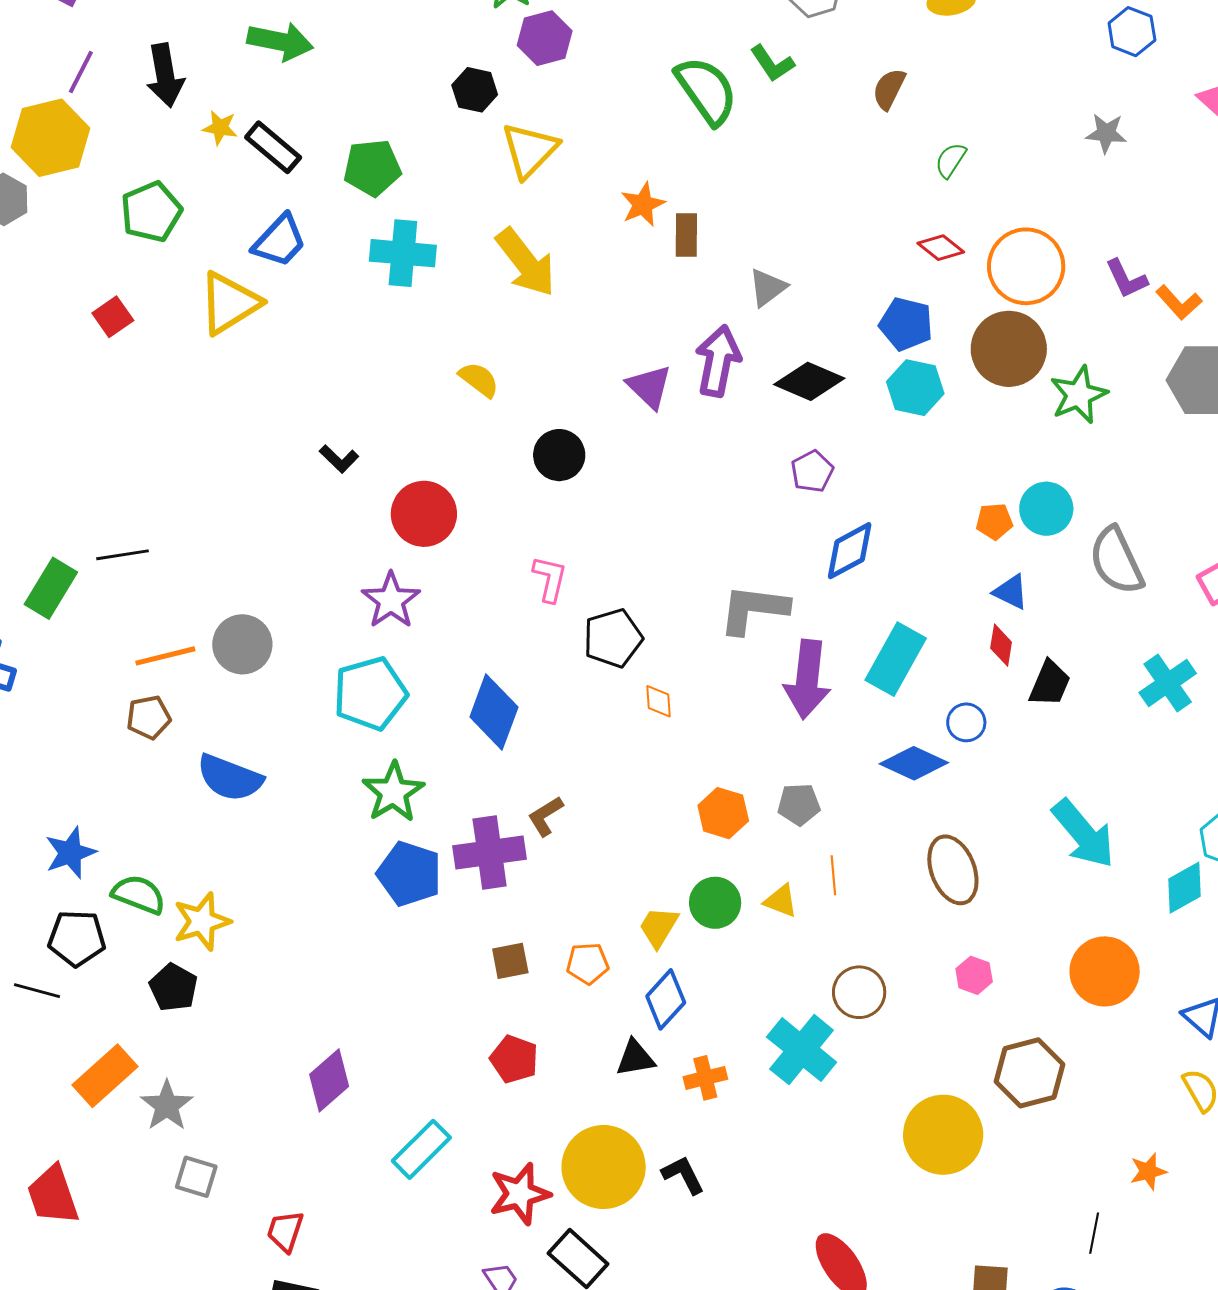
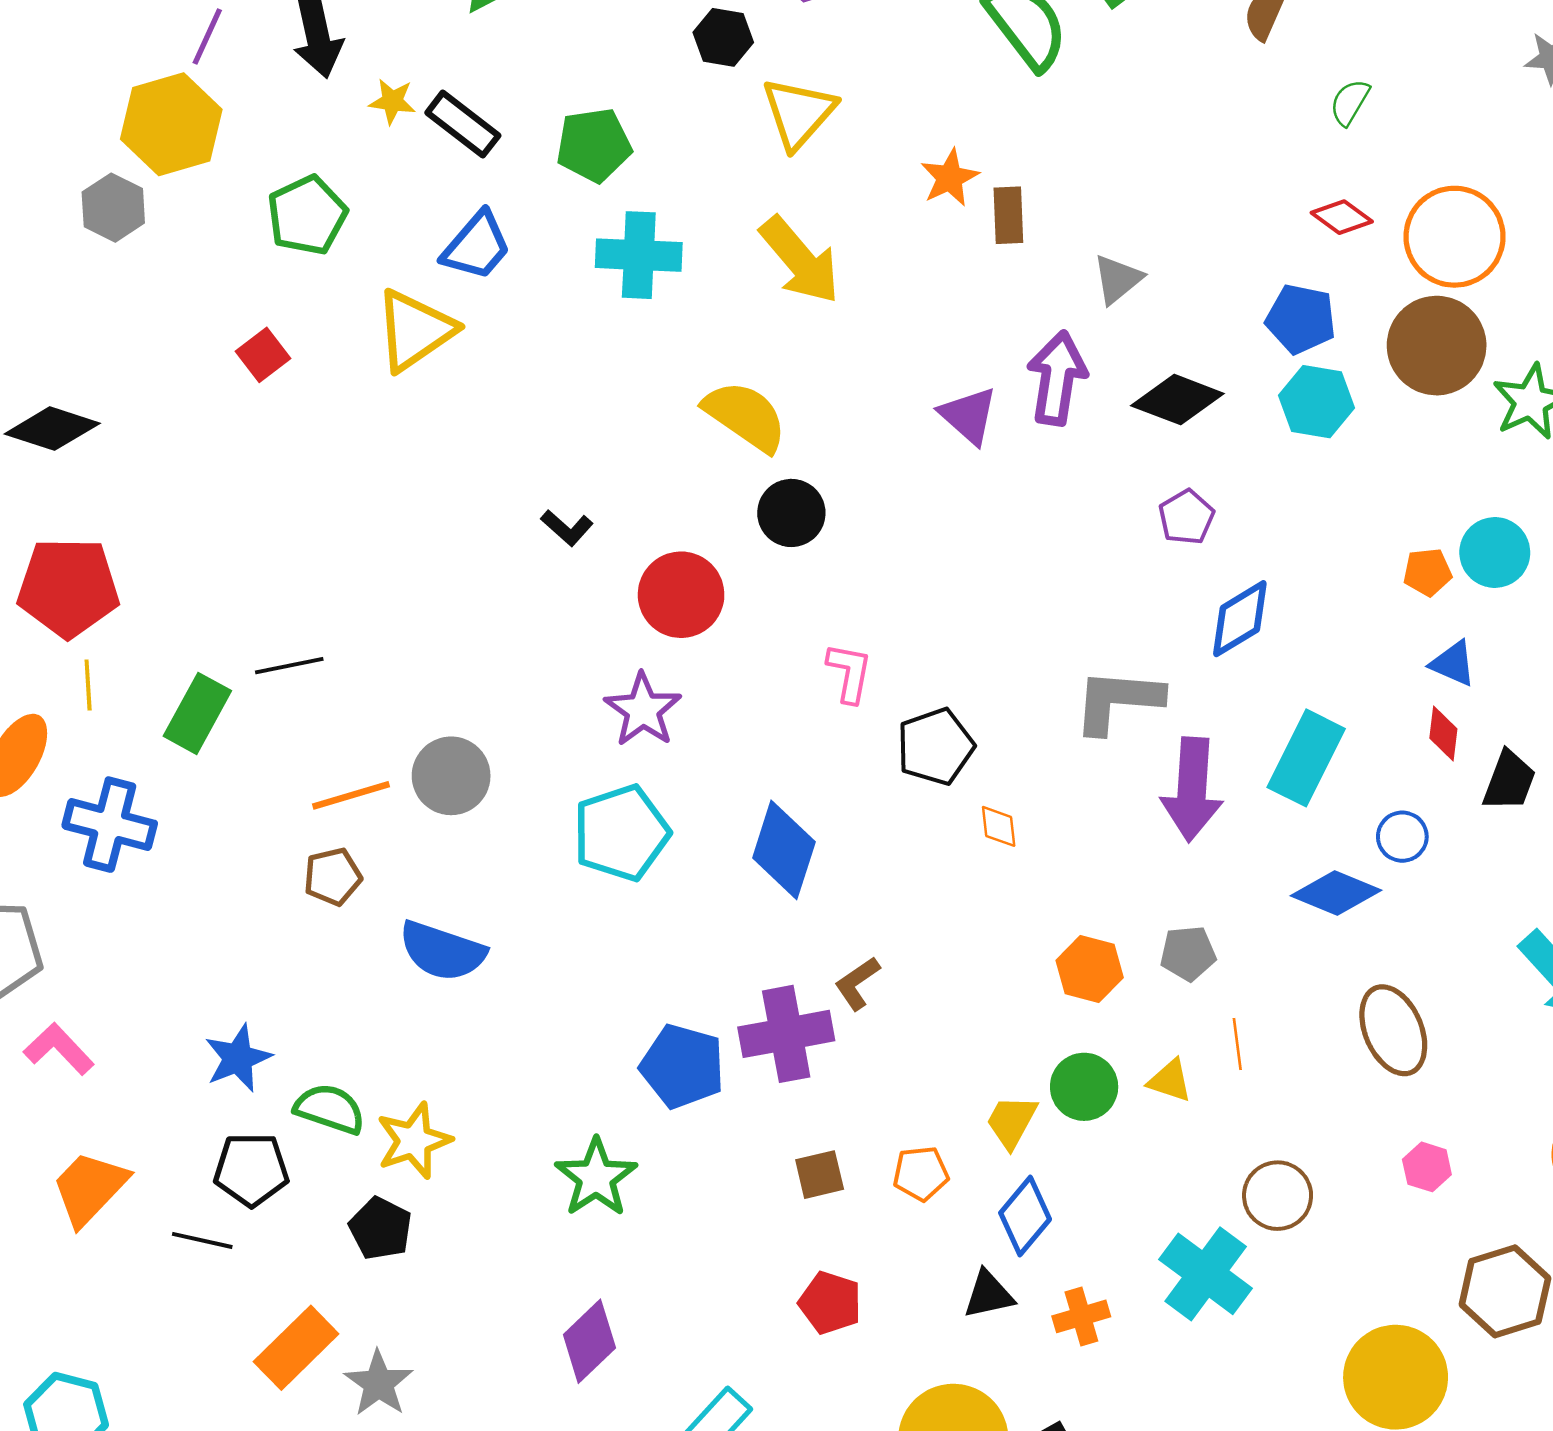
yellow semicircle: (479, 380) -> (745, 416), size x1.6
black circle: (559, 455) -> (791, 513), moved
green star: (393, 792) -> (596, 1178), moved

